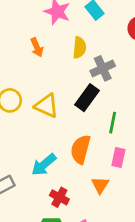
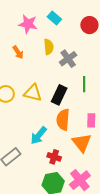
black rectangle: (87, 98) -> (59, 95), moved
green line: (113, 123) -> (84, 84), moved
orange triangle: (100, 185) -> (82, 143), size x1.5

